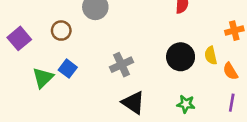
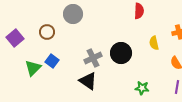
yellow semicircle: (211, 55) -> (154, 43), moved
black circle: (181, 57) -> (121, 53), moved
black triangle: (133, 103) -> (88, 81), moved

